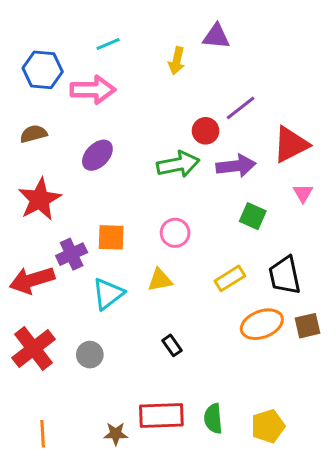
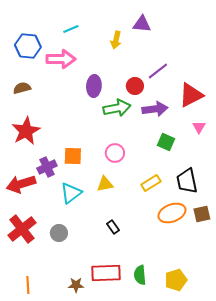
purple ellipse: (97, 155) -> (94, 86), moved, turned -40

